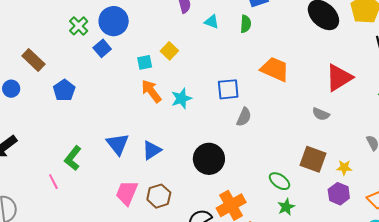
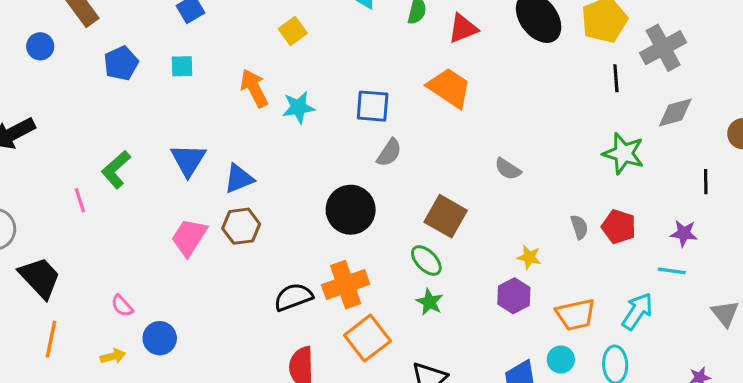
cyan square: (145, 62) -> (182, 66), moved
red triangle: (339, 78) -> (463, 28), moved, size x0.7
black circle: (209, 159) -> (351, 210), moved
brown square: (313, 159) -> (446, 216), moved
brown hexagon: (159, 196) -> (241, 226), moved
green star: (286, 207) -> (430, 302), turned -30

